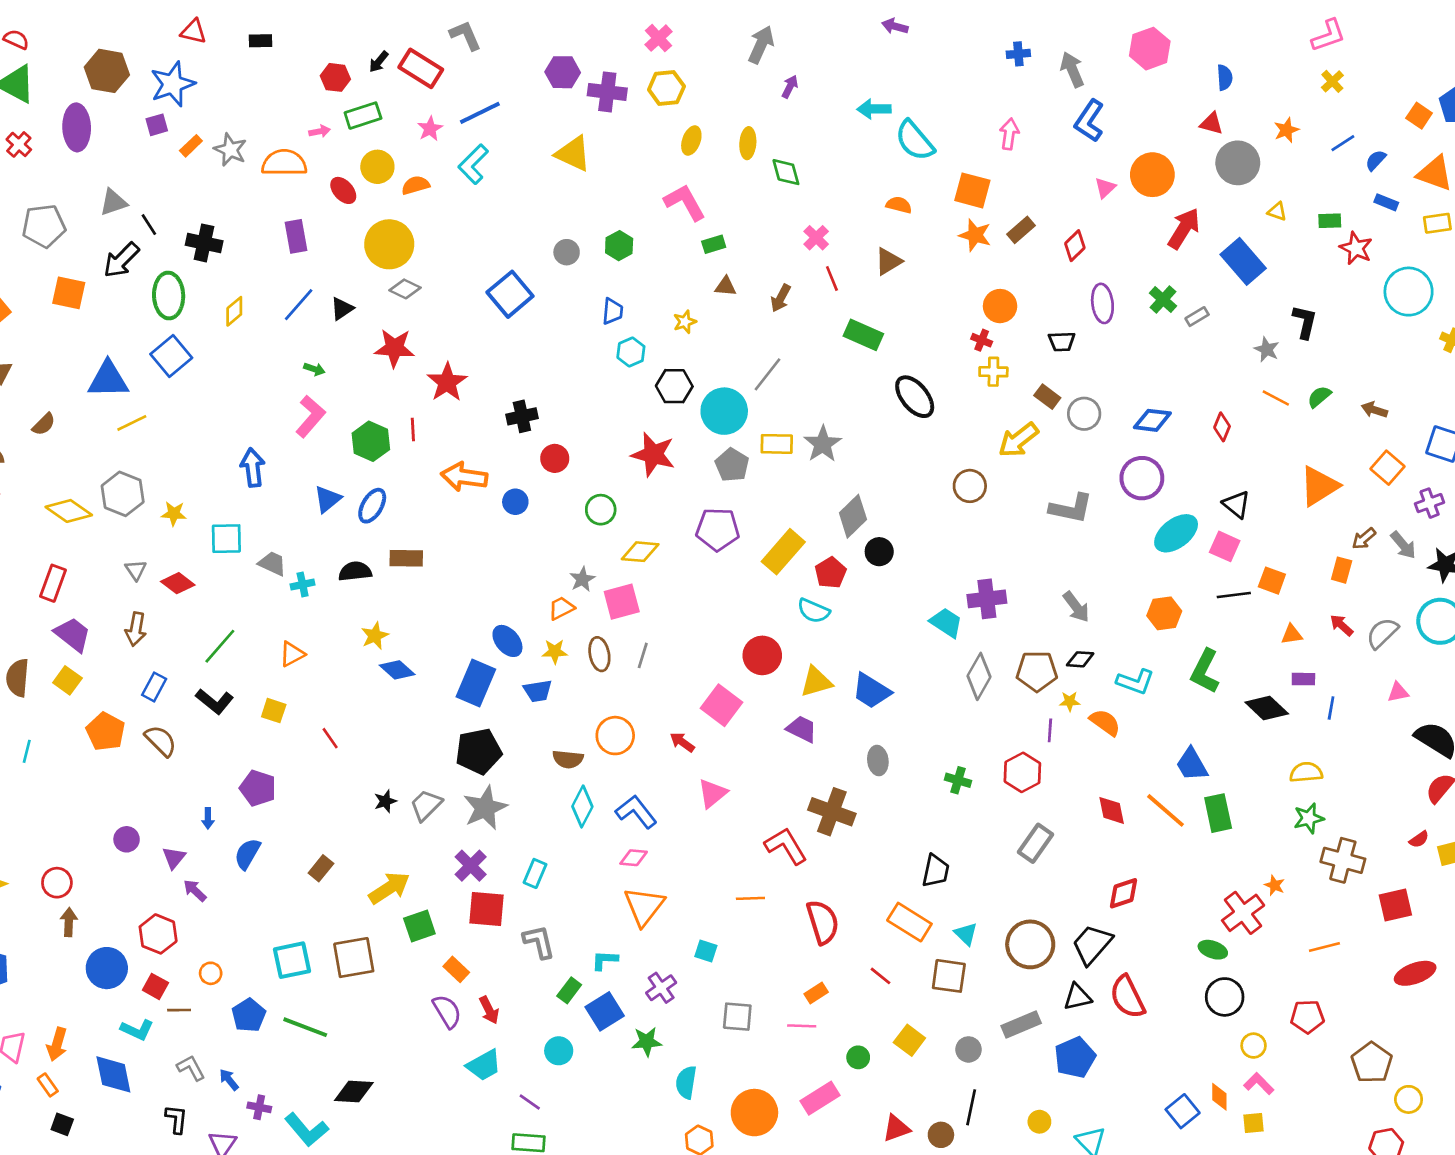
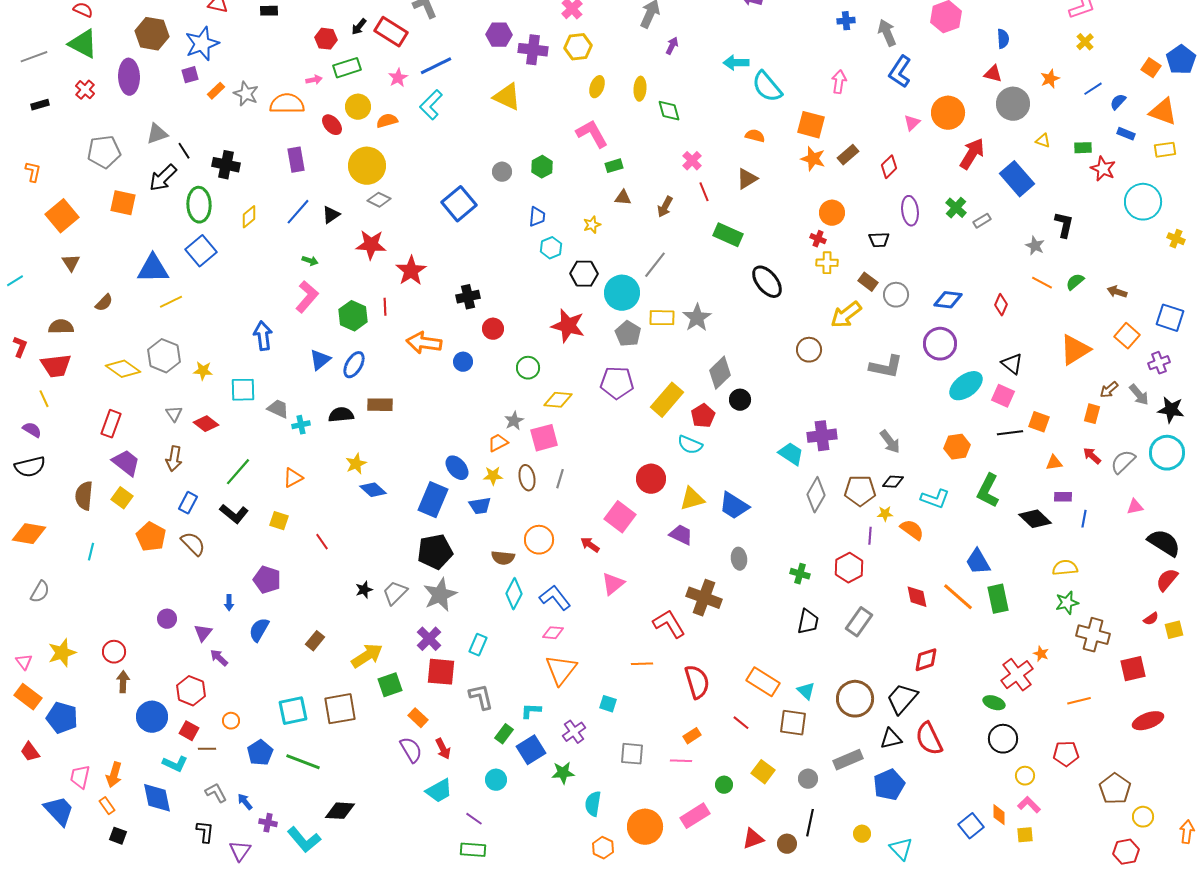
black trapezoid: (936, 871) -> (808, 622), moved

